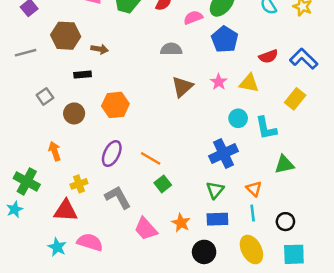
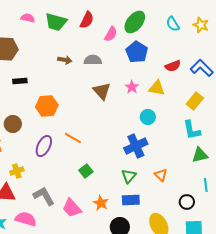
pink semicircle: (193, 17) -> (111, 34), turned 140
brown arrow: (100, 49) -> (65, 60), moved
brown triangle: (182, 87) -> (102, 91), turned -30
brown circle: (74, 113) -> (13, 124), moved
cyan L-shape: (266, 128) -> (192, 130), moved
orange line: (151, 158) -> (73, 138), moved
green triangle: (284, 164) -> (200, 155), moved
gray L-shape: (118, 197) -> (44, 196), moved
cyan line: (253, 213) -> (206, 185), moved

